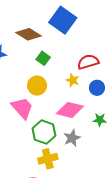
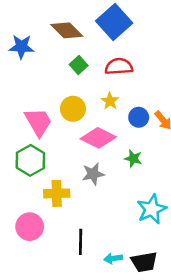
red semicircle: (88, 62) -> (119, 67), moved
yellow circle: (37, 86) -> (73, 109), moved
green hexagon: (44, 132) -> (30, 160), moved

